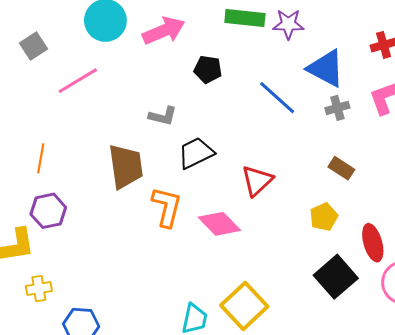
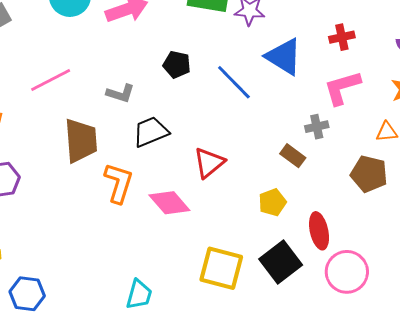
black pentagon: (208, 69) -> (177, 65), moved
pink line: (78, 81) -> (51, 80), moved
gray cross: (337, 108) -> (317, 127), moved
yellow square: (244, 306) -> (221, 268), moved, turned -36

